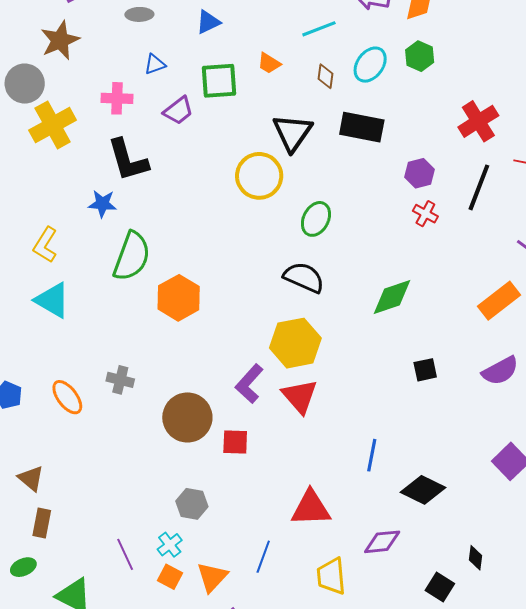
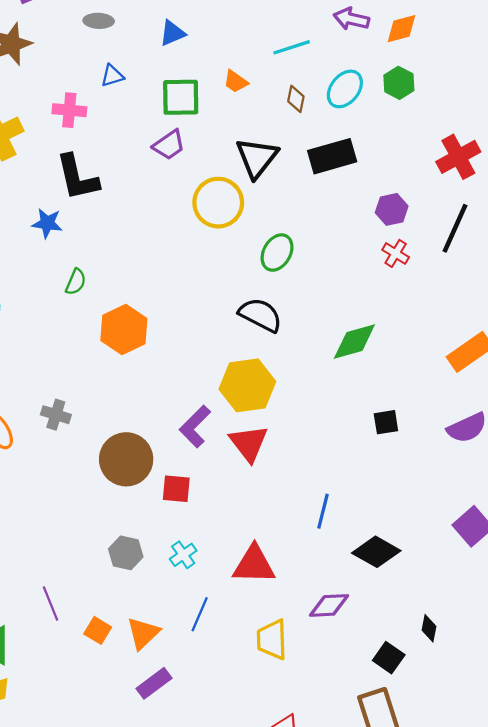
purple trapezoid: (178, 111) -> (169, 145), moved
black rectangle: (362, 127) -> (332, 156), turned -30
green semicircle: (132, 256) -> (76, 282), size x0.5
cyan cross: (170, 545) -> (183, 555), moved

